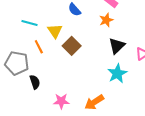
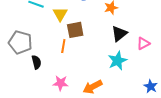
brown square: (72, 46) -> (75, 30), turned 30
orange line: (39, 47) -> (63, 46), moved, turned 32

